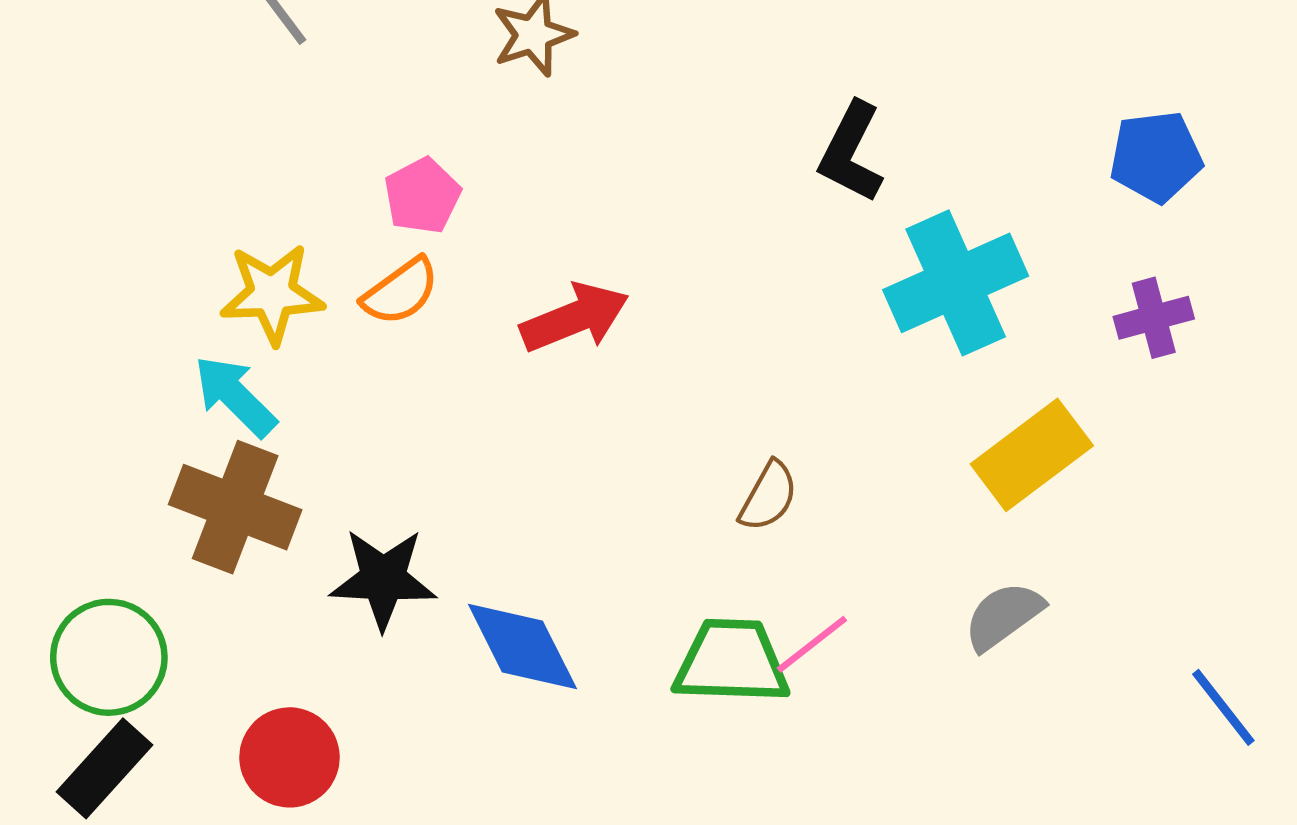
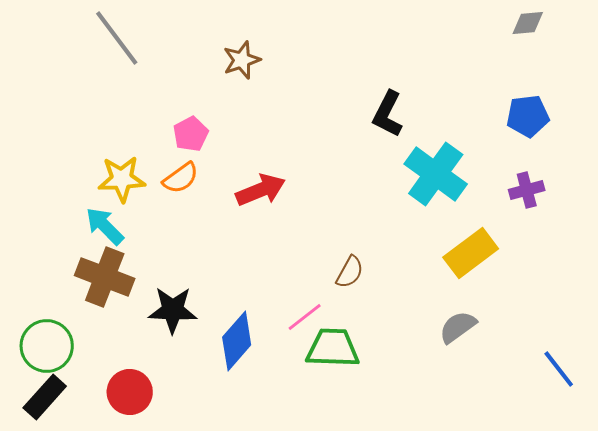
cyan cross: (956, 283) -> (436, 174), turned -30
pink line: (812, 644) -> (305, 317), moved
blue diamond: (522, 646) -> (237, 341), turned 68

